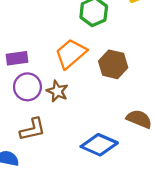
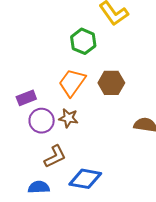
blue diamond: (99, 145) -> (85, 179), moved

